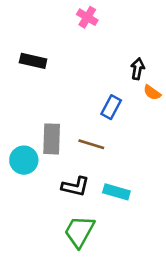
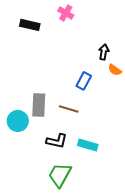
black rectangle: (33, 61) -> (30, 25), moved

